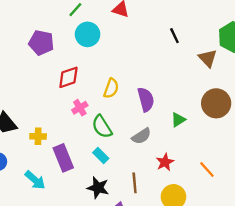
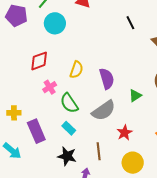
purple pentagon: (41, 43) -> (16, 16), moved
gray semicircle: (141, 136) -> (104, 111), size x1.4

